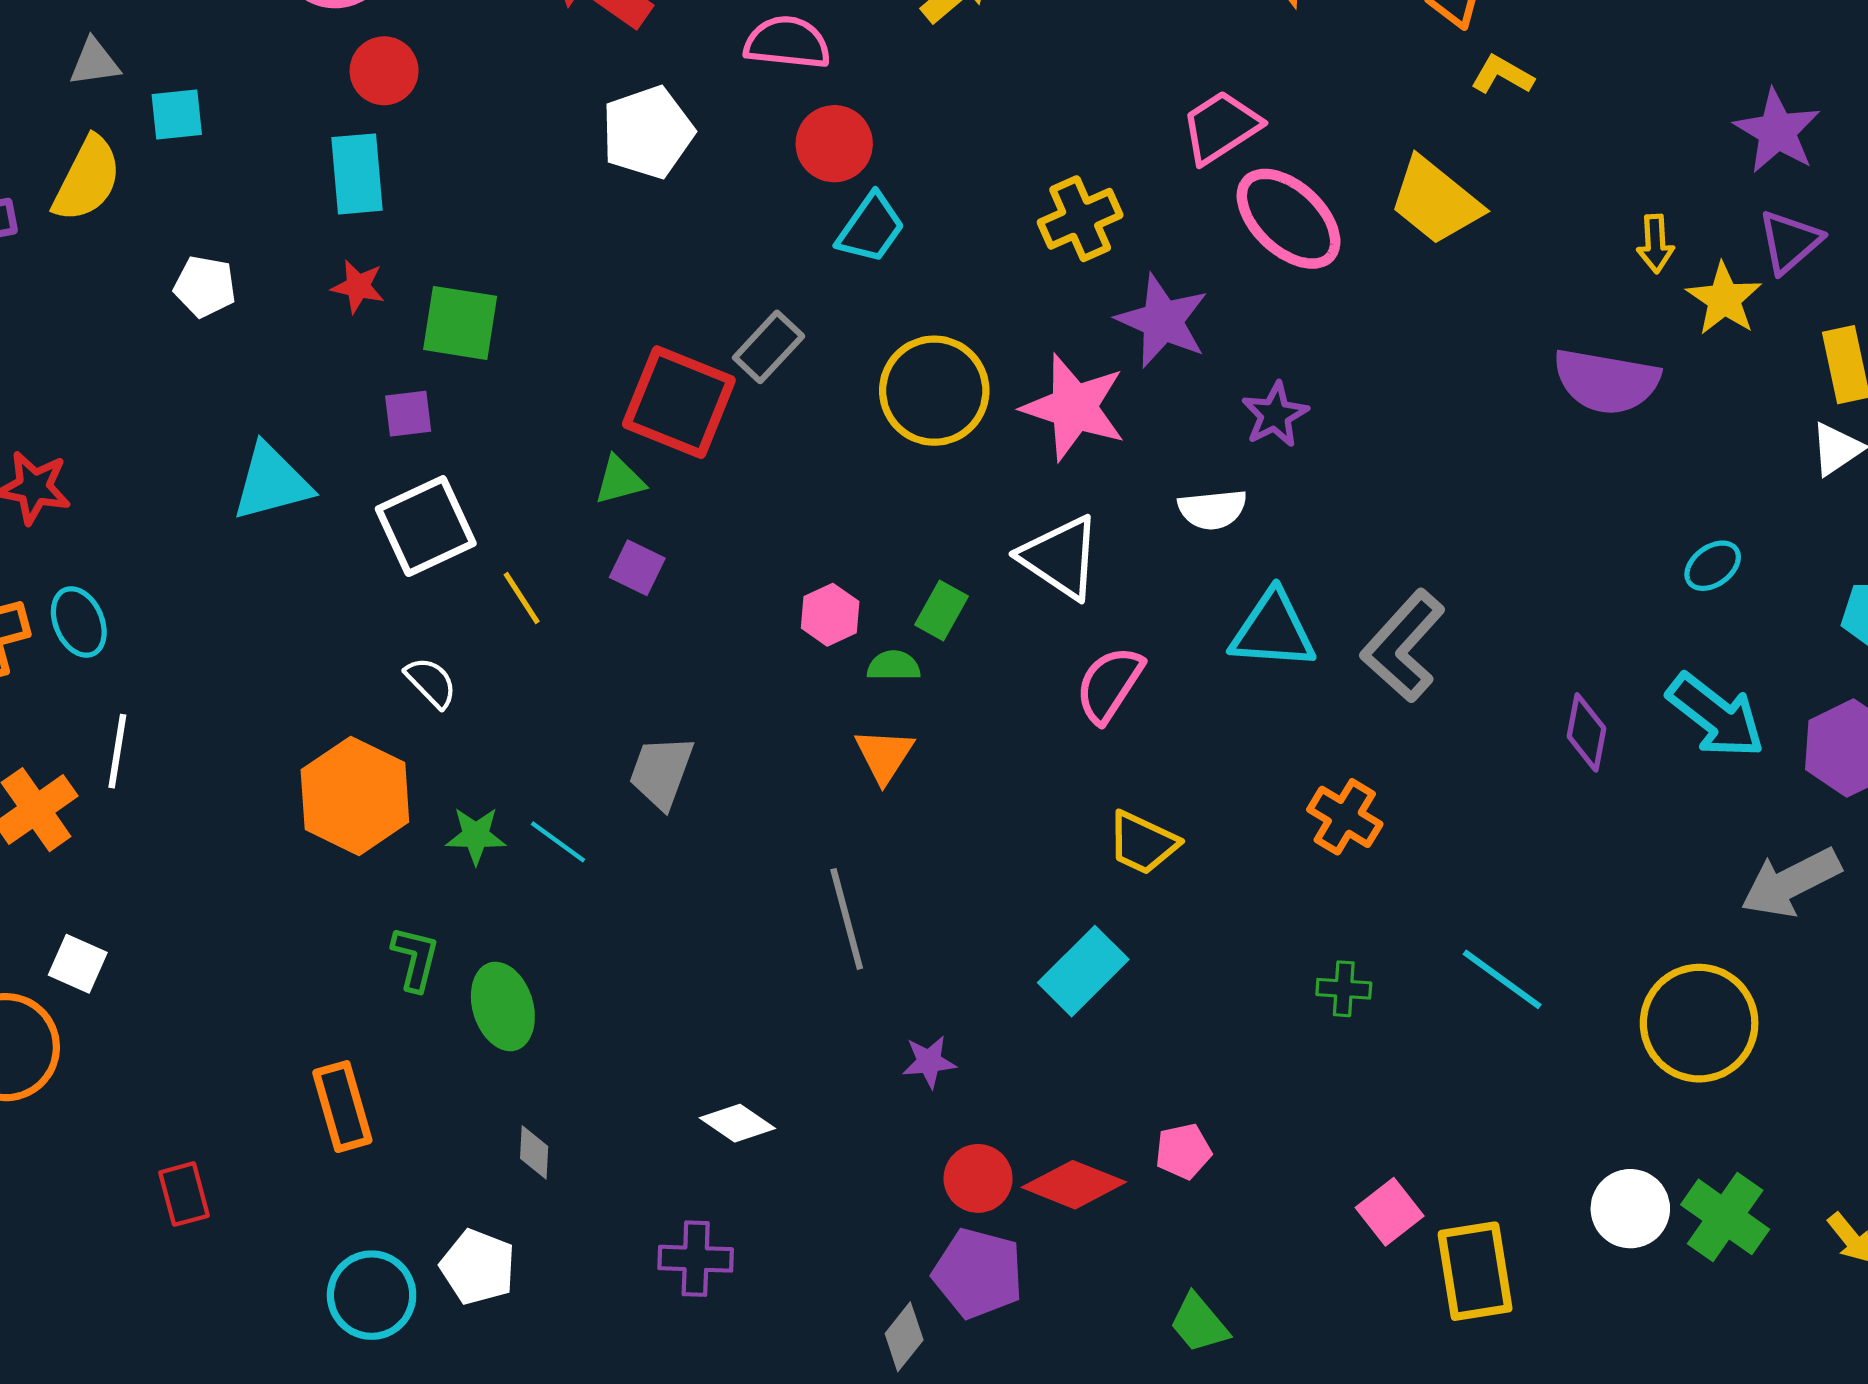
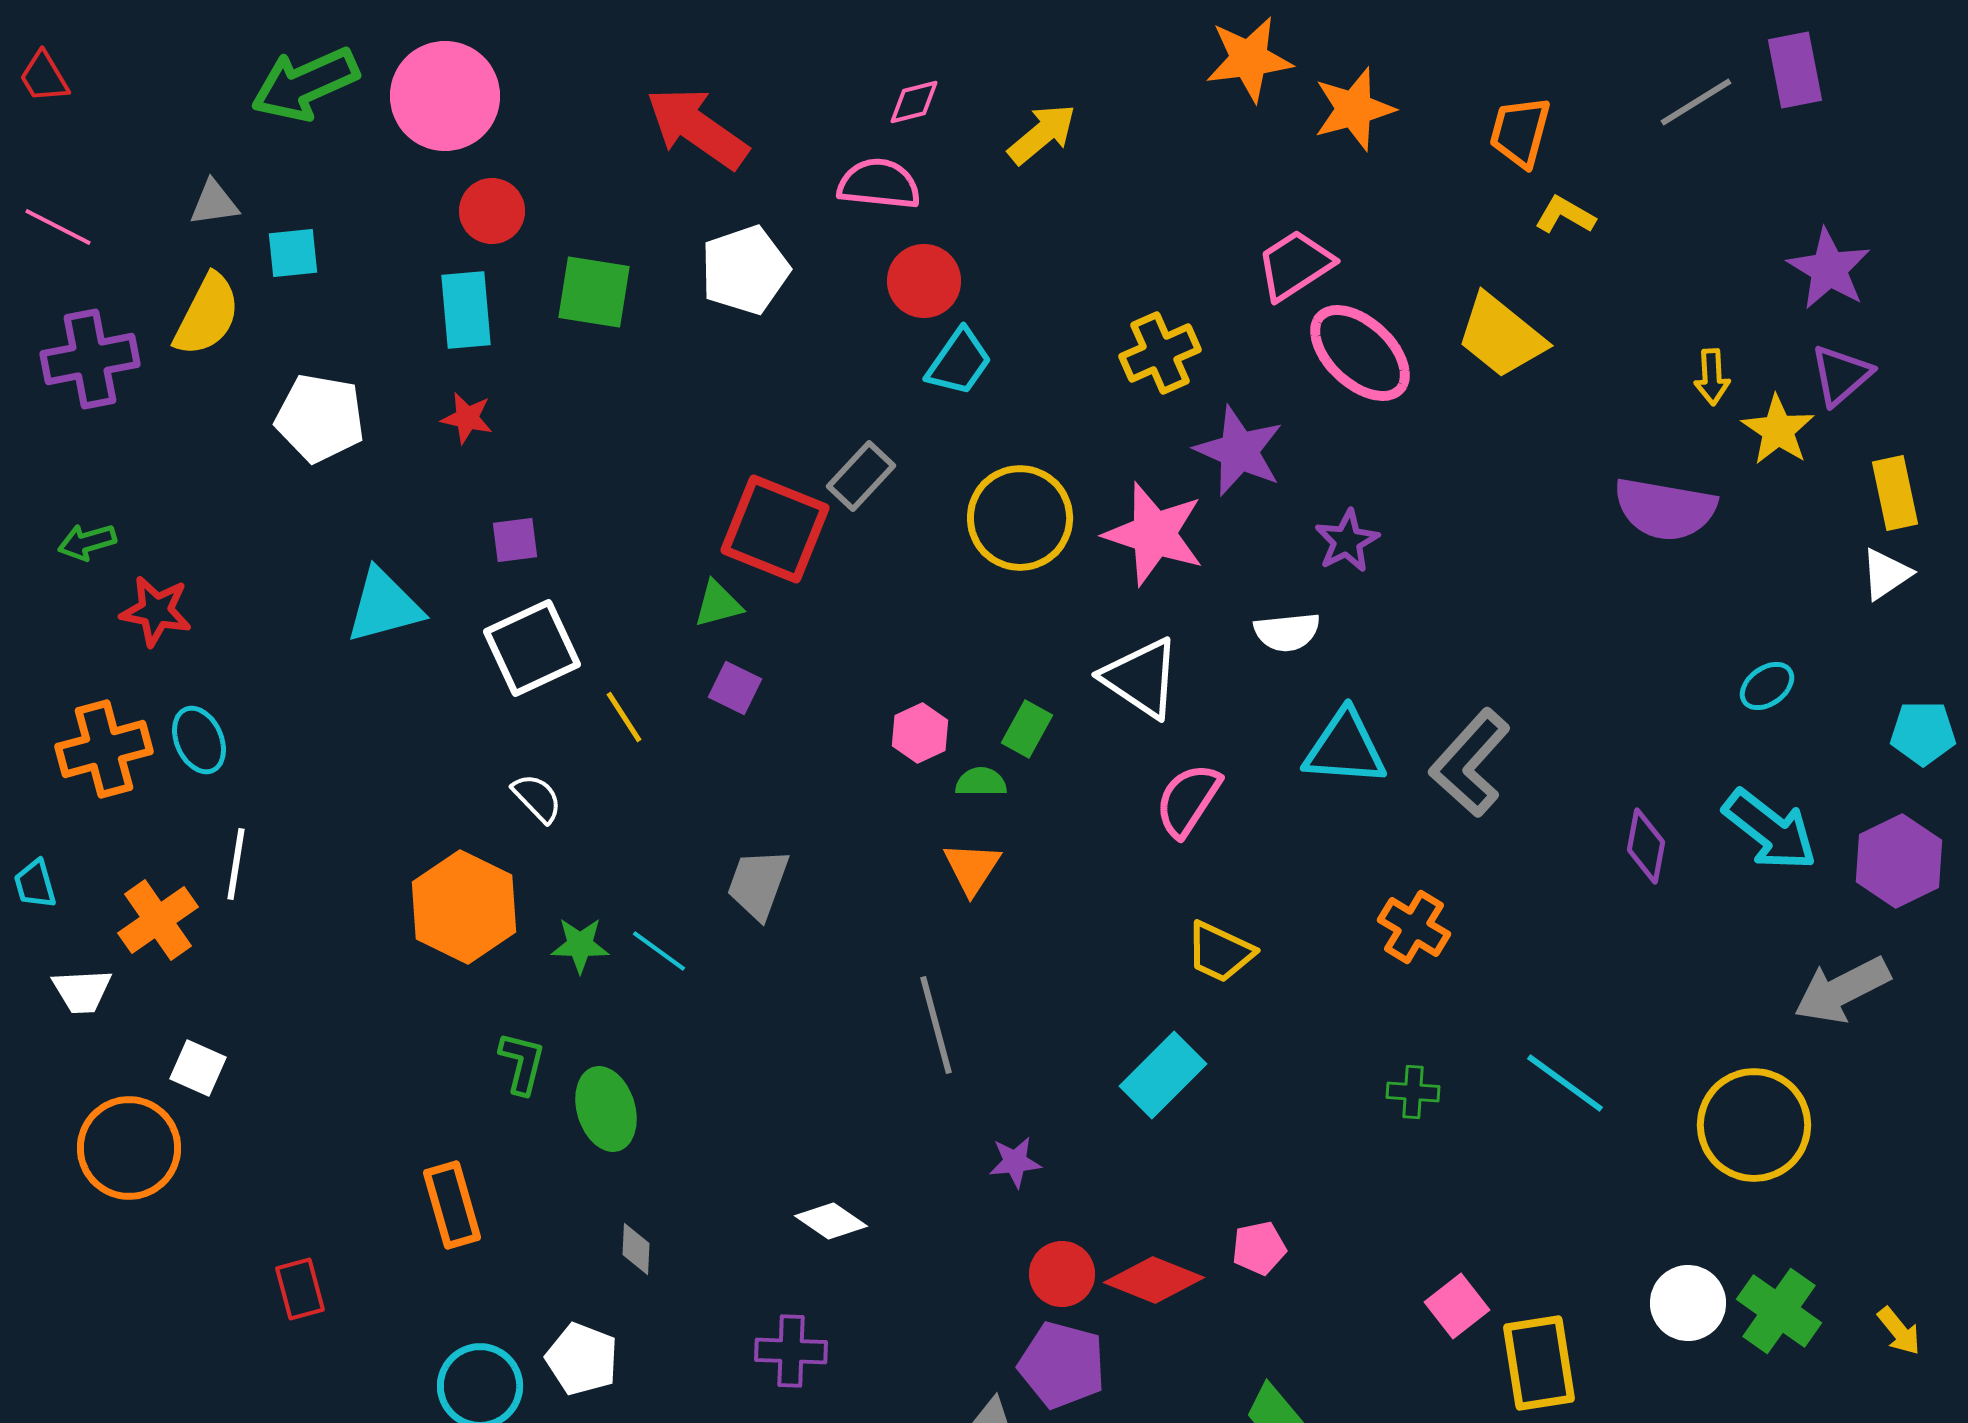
white pentagon: (205, 286) -> (320, 418), size x1.5
green square: (460, 323) -> (594, 292), moved

